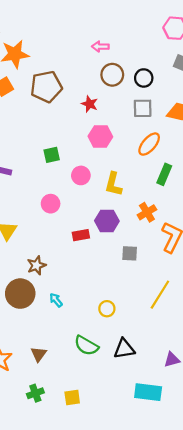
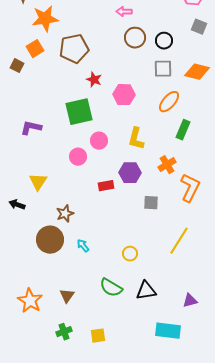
red star: (90, 104) -> (94, 80), moved
green square: (52, 155) -> (79, 112), size x1.8
pink circle: (81, 175) -> (99, 141), moved

